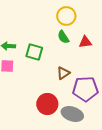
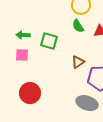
red circle: (47, 104) -> (30, 93), moved

